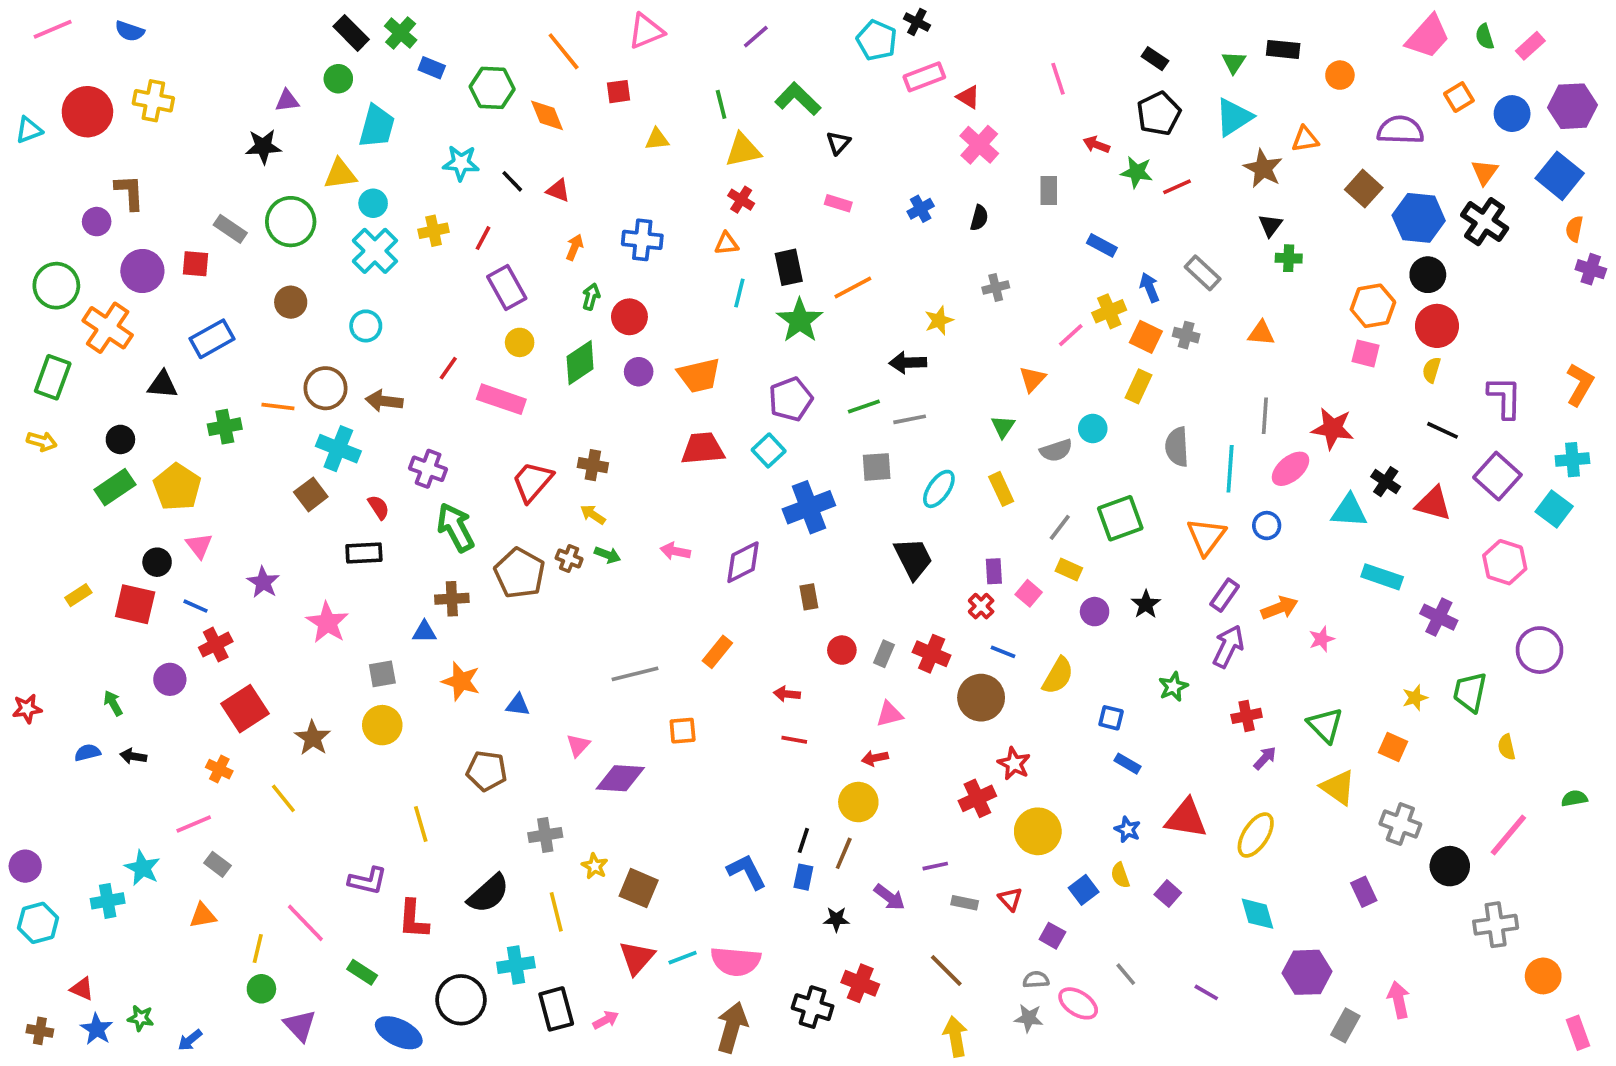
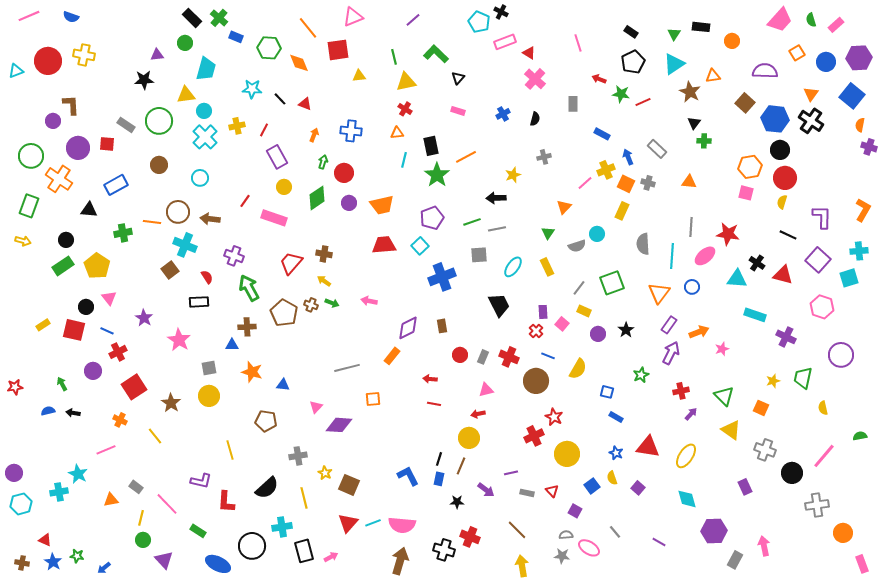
red square: (618, 92) -> (338, 50), size x1.6
cyan square: (1554, 509) -> (849, 278), turned 36
purple diamond: (743, 562) -> (408, 328), moved
gray rectangle: (217, 864) -> (136, 487), moved

